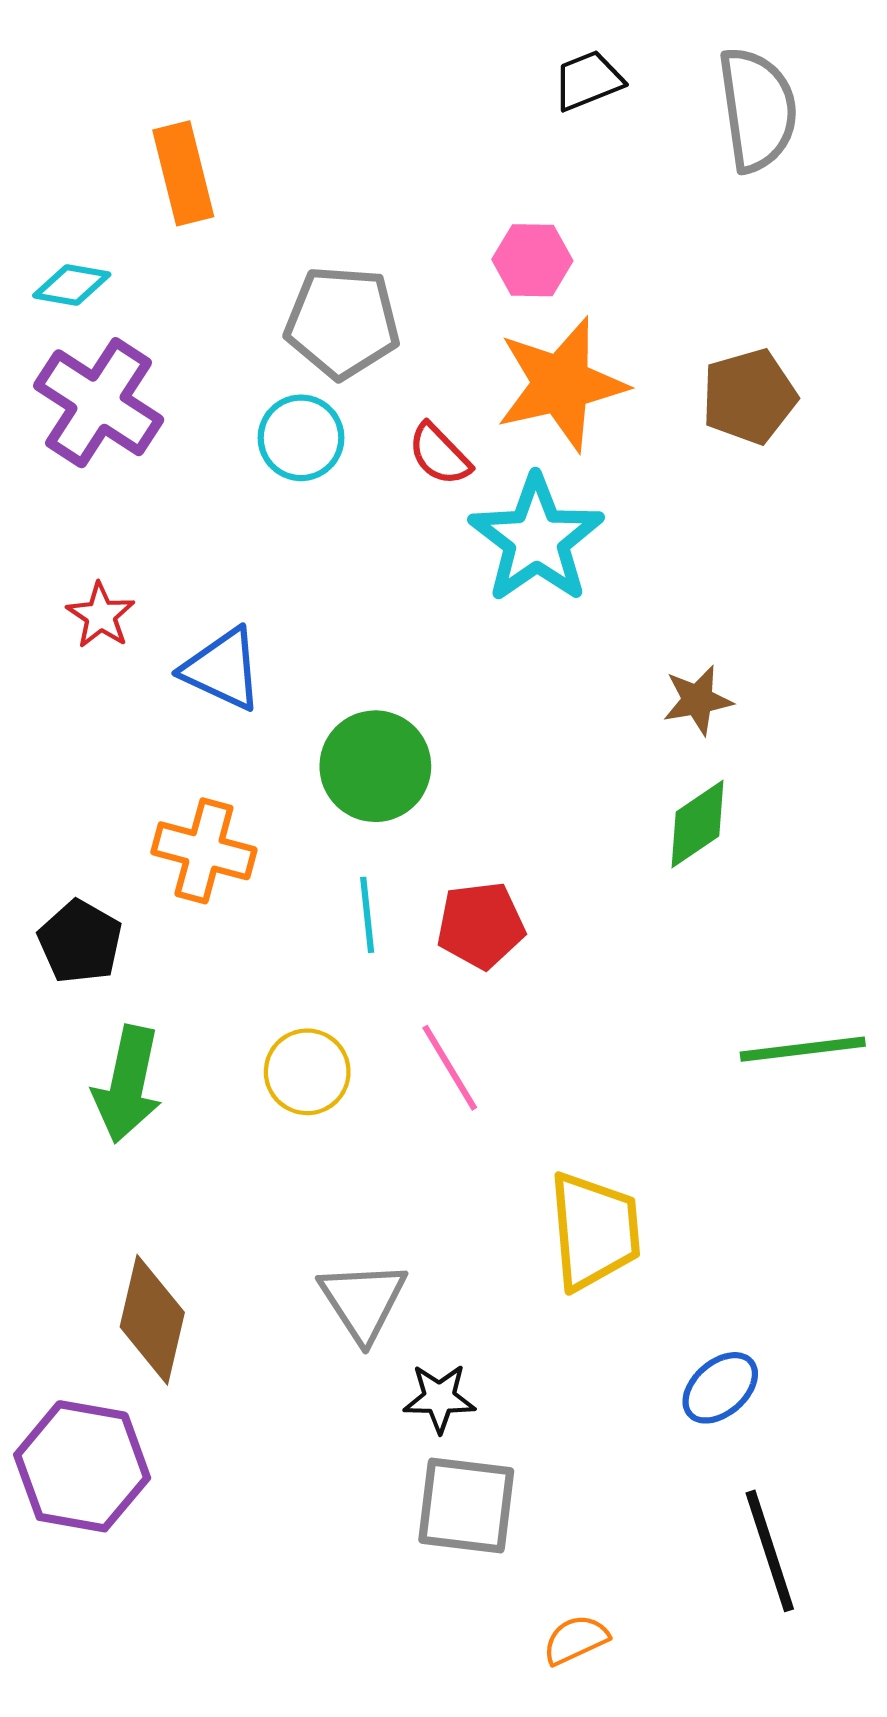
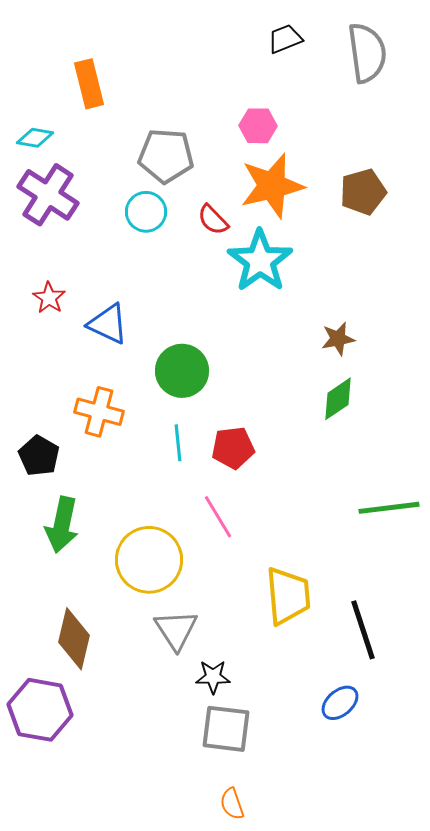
yellow circle: (307, 1072) -> (149, 560), moved, size x1.6
blue ellipse: (720, 1388) -> (340, 703), moved
black line: (770, 1551) -> (363, 630), moved
orange semicircle: (576, 1640) -> (232, 804), moved, turned -84

